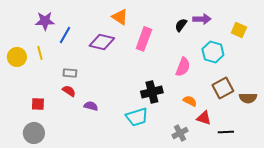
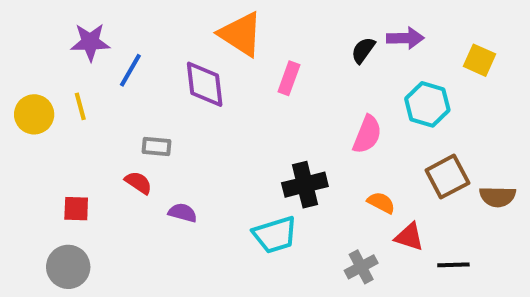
orange triangle: (120, 17) -> (241, 34), size x1.4
pink rectangle: (144, 39) -> (289, 78), size x0.7
purple diamond: (102, 42) -> (205, 84), turned 70
gray rectangle: (70, 73) -> (156, 146), moved

